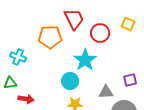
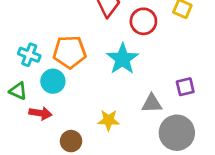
orange pentagon: (50, 37) -> (70, 52), moved
cyan circle: (70, 81) -> (53, 81), moved
green triangle: (10, 83) -> (18, 91), turned 32

